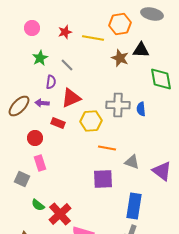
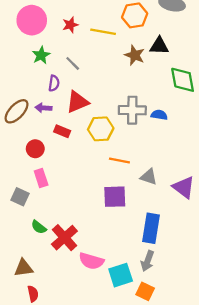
pink circle: (32, 28) -> (32, 20), size x1.6
blue semicircle: (141, 109) -> (159, 115), turned 104

